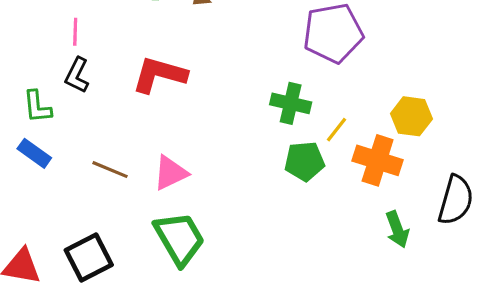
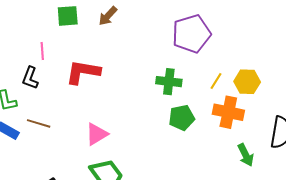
pink line: (75, 32) -> (42, 51), moved
yellow line: (336, 130) -> (216, 81), moved
brown line: (110, 170) -> (39, 123), moved

